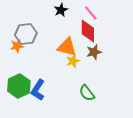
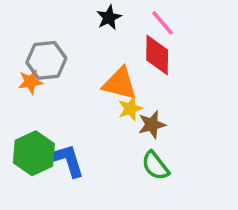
brown star: (94, 52) -> (152, 125), moved
blue L-shape: (38, 90) -> (68, 160), turned 130

